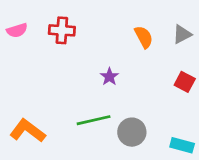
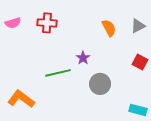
green line: (94, 120) -> (58, 73), moved
gray circle: (132, 132) -> (100, 84), moved

